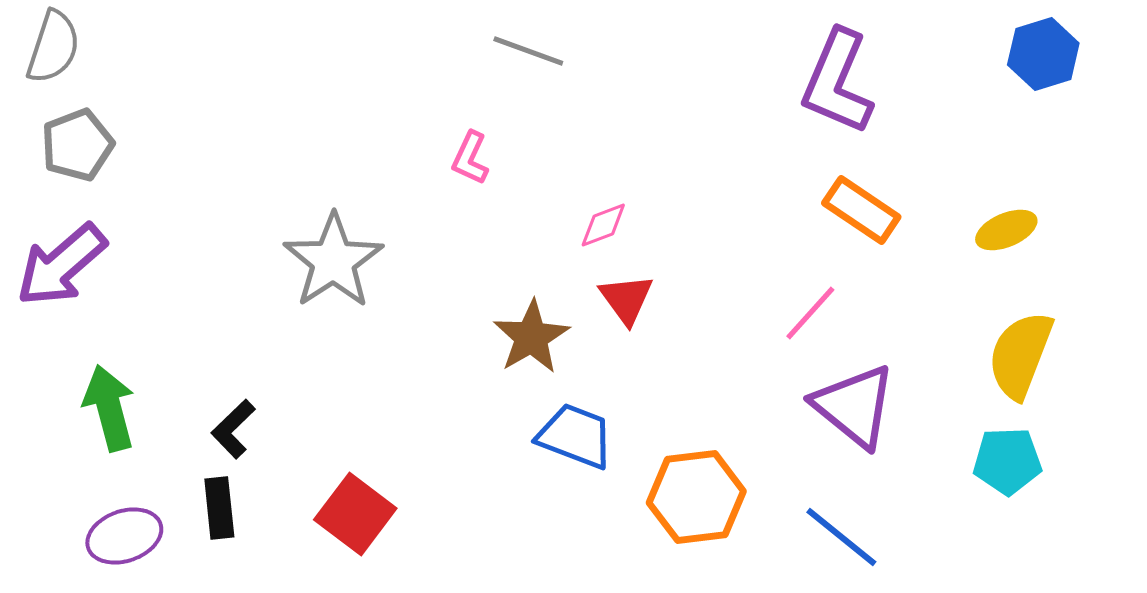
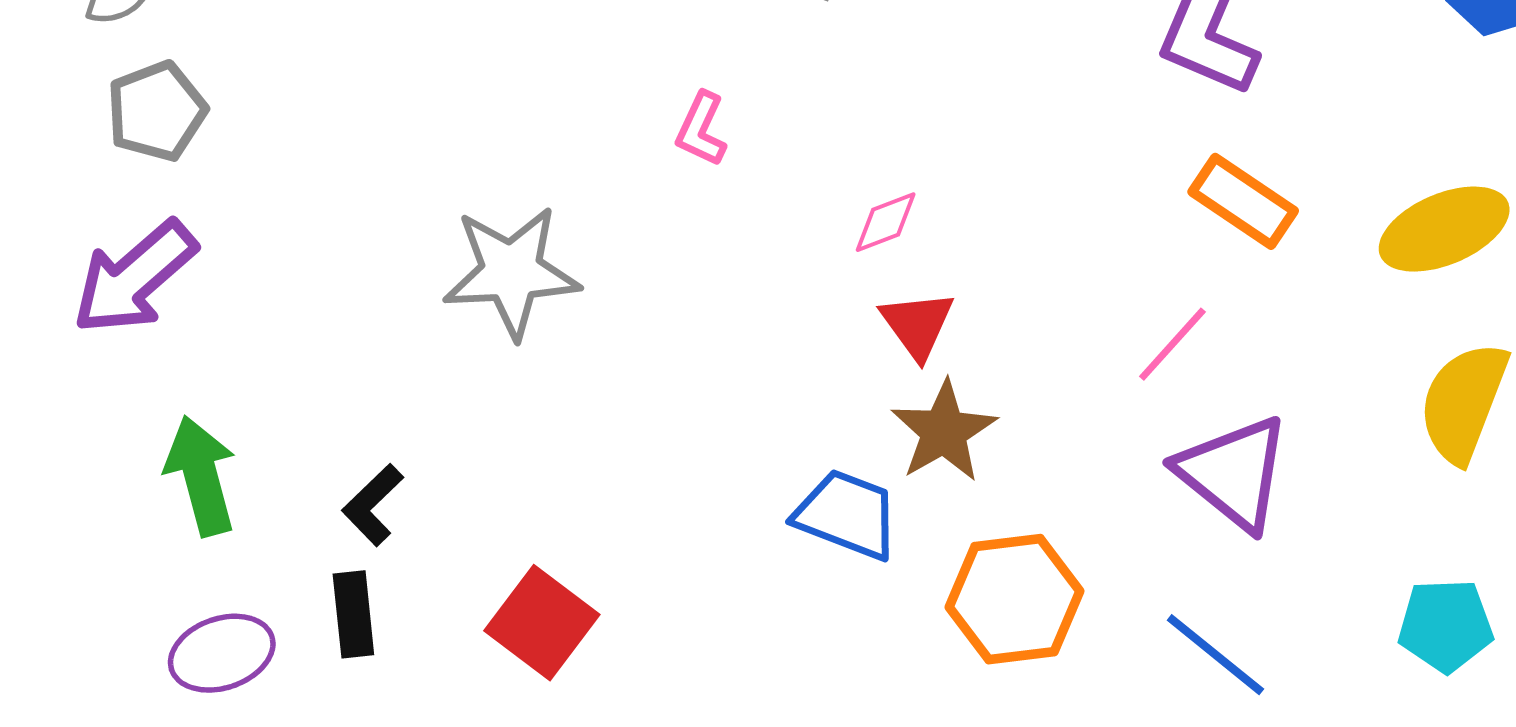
yellow ellipse: (1006, 230) -> (1444, 229), size x1.5
gray star: (333, 261) -> (511, 272), turned 30
brown star: (531, 337) -> (944, 431), moved
cyan pentagon: (1007, 461) -> (1445, 625), moved

